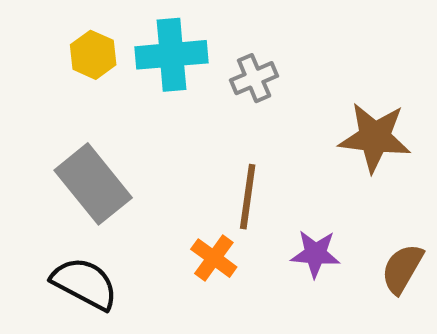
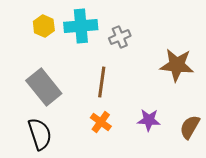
brown line: (248, 197) -> (102, 82), moved
black semicircle: (85, 283) -> (40, 134), turned 44

